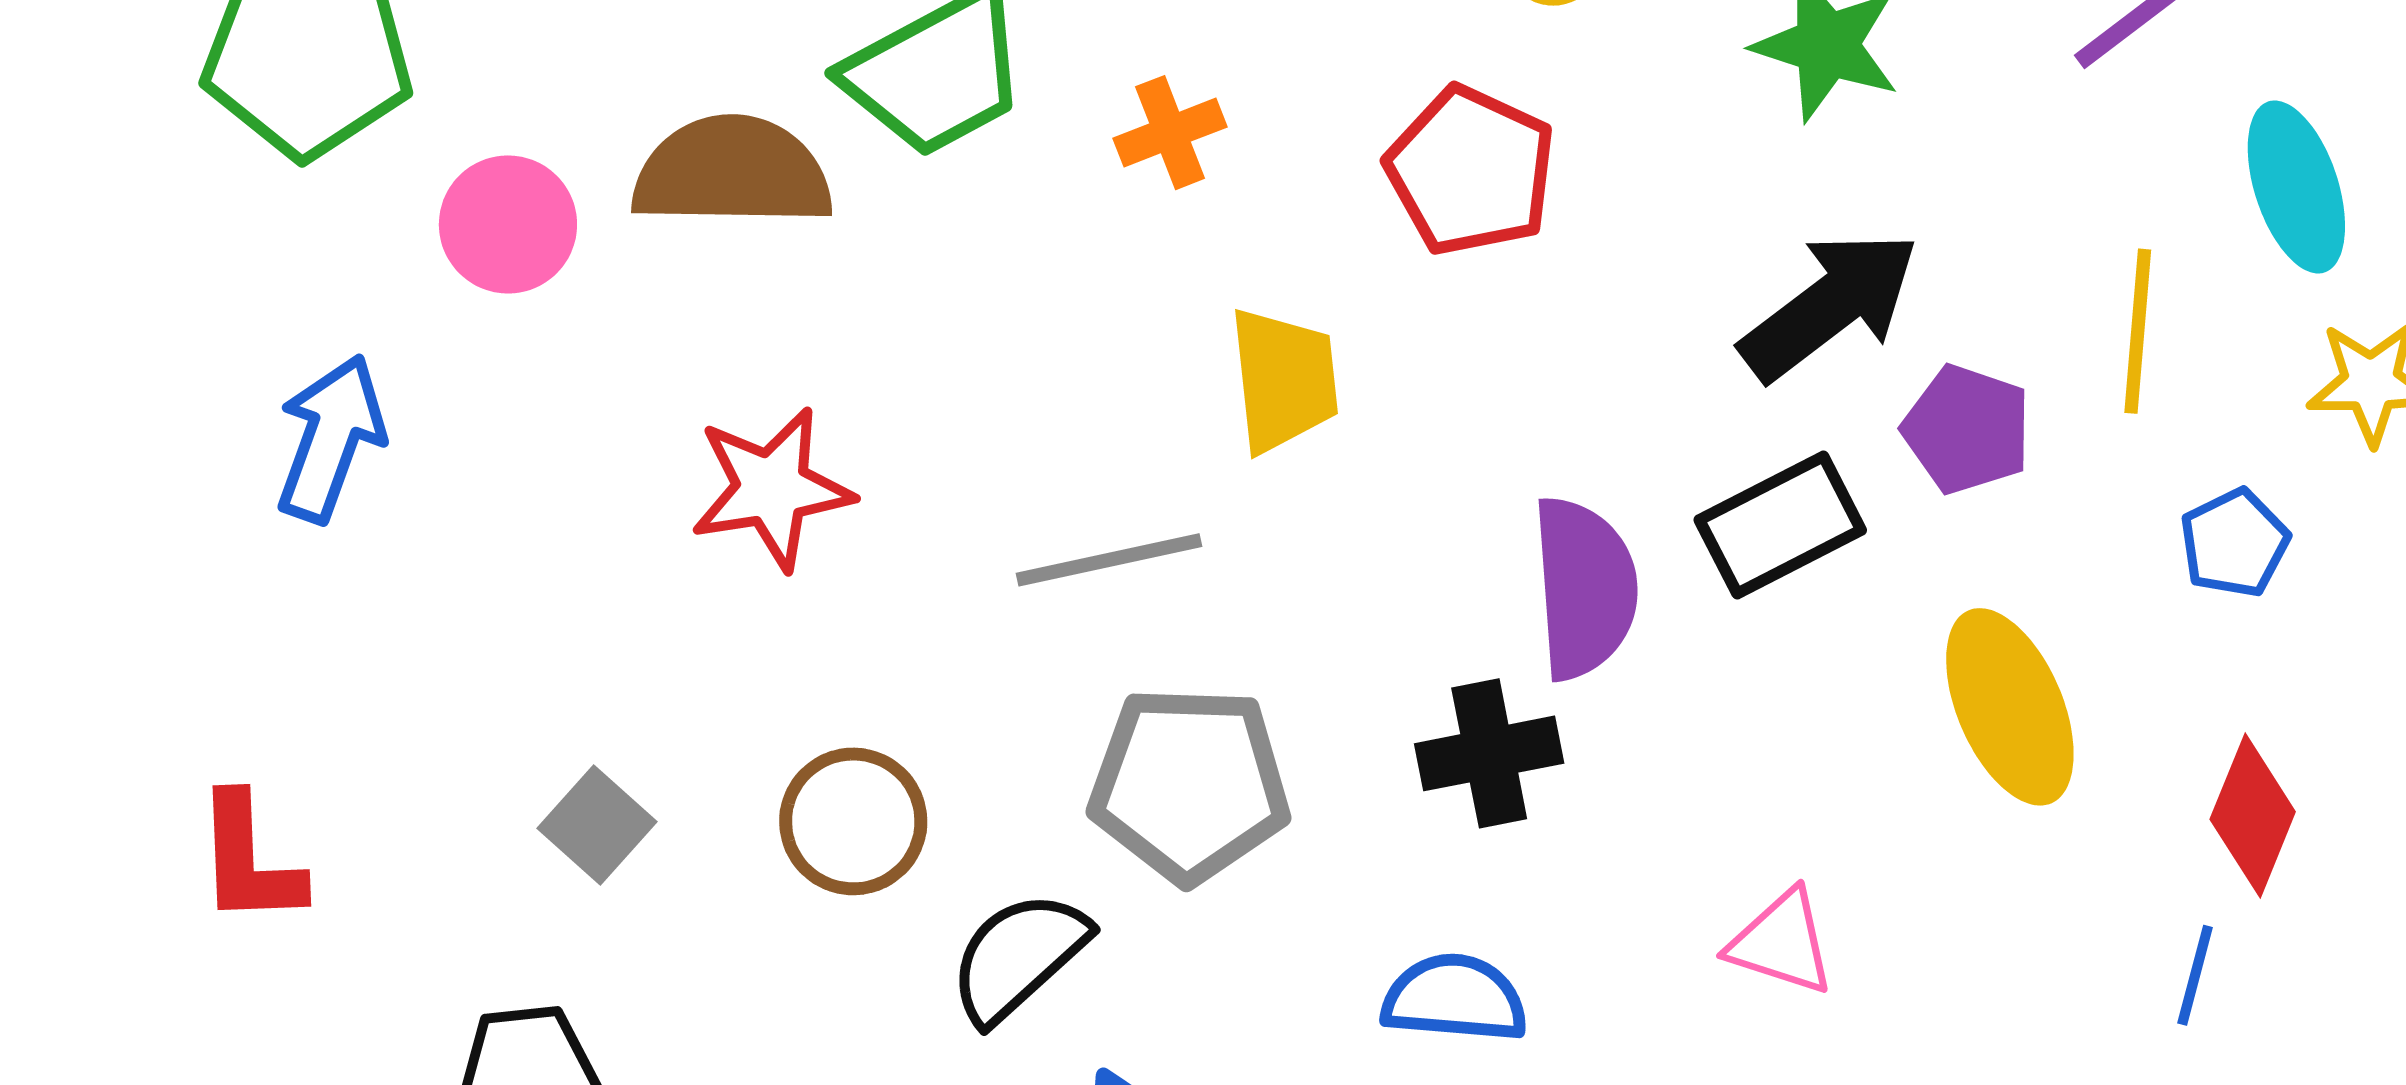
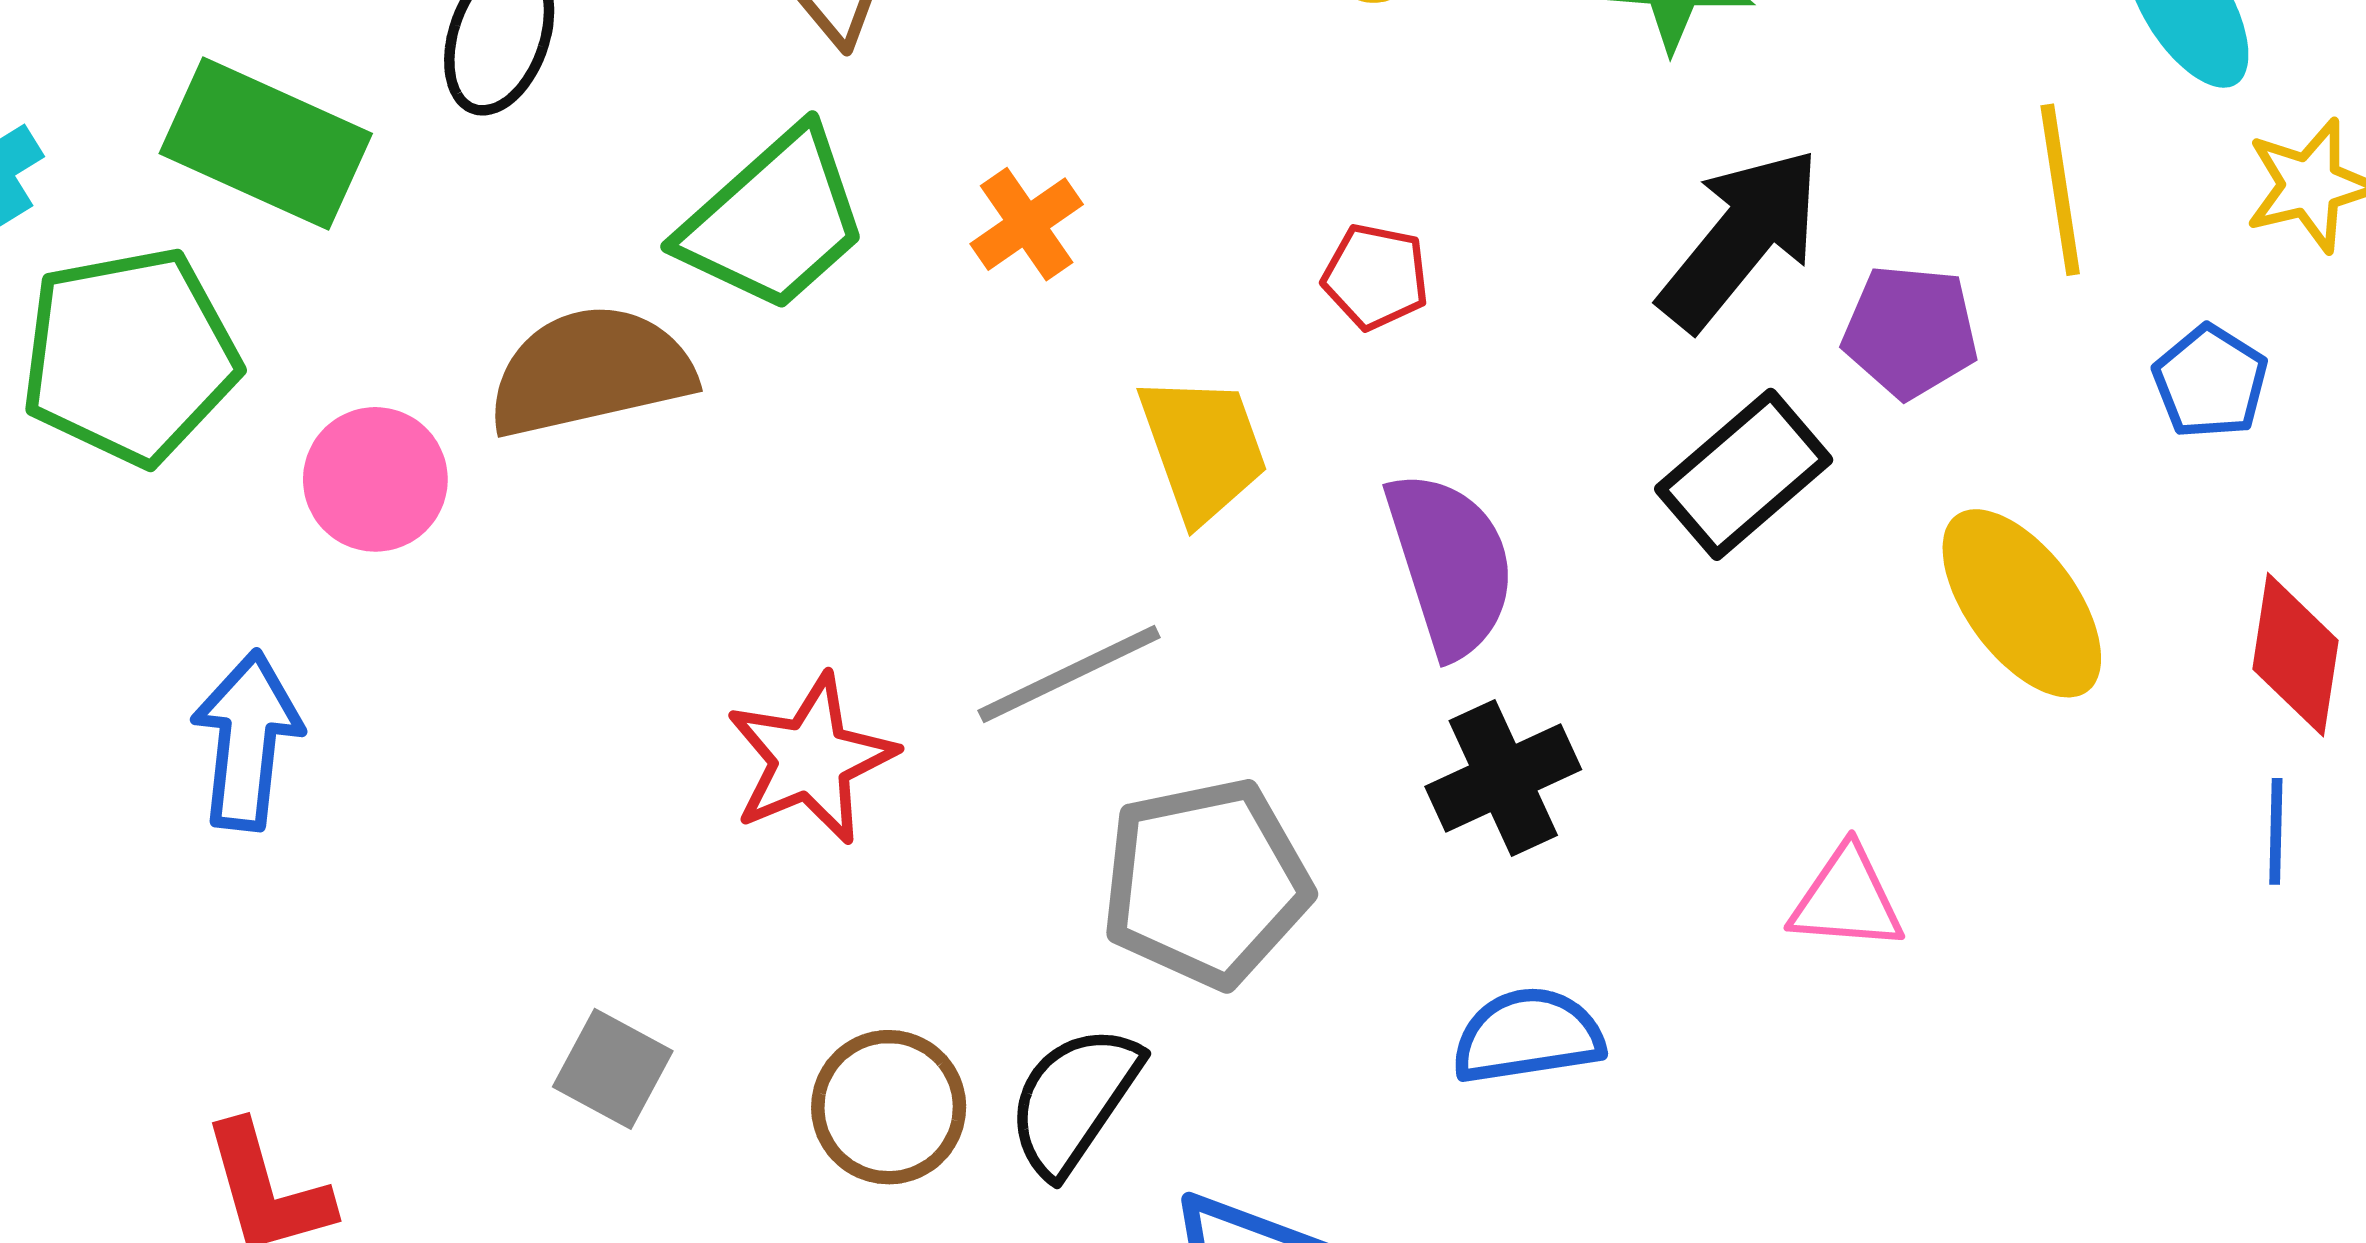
red pentagon: (1471, 171) -> (1376, 277), moved, size x0.6
red star: (772, 488) -> (811, 759), moved
purple semicircle: (1584, 588) -> (1450, 564), moved
brown circle: (853, 821) -> (889, 1107), moved

